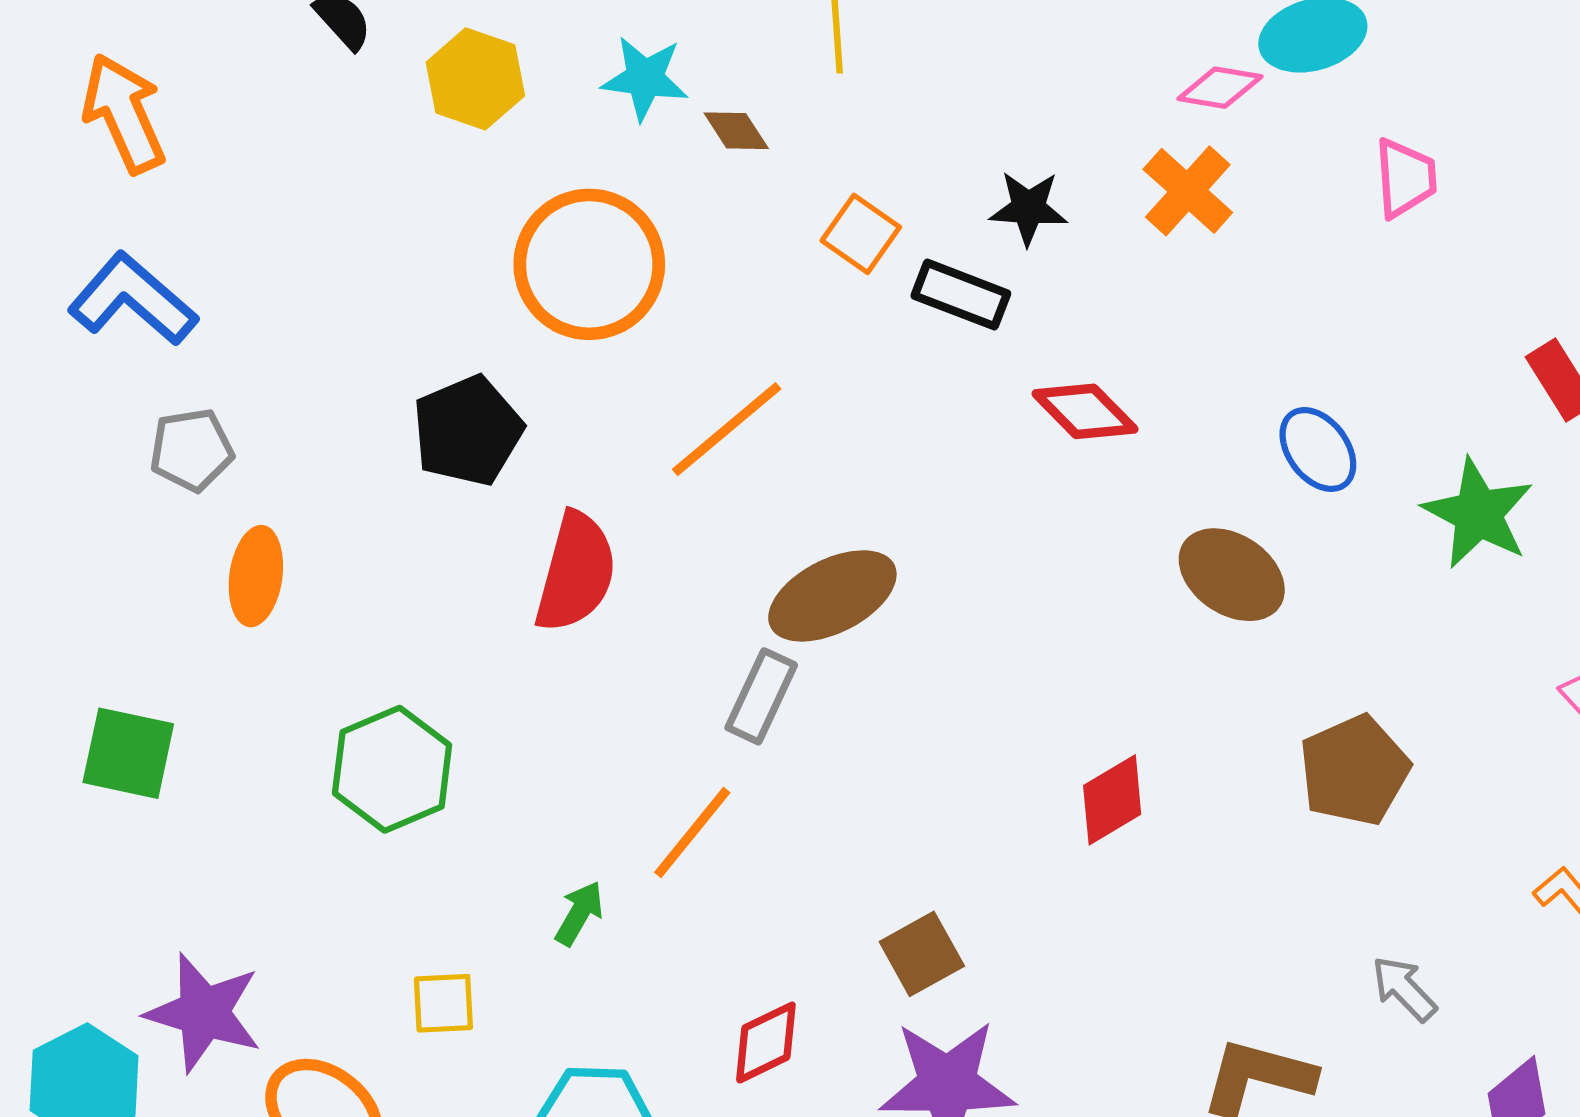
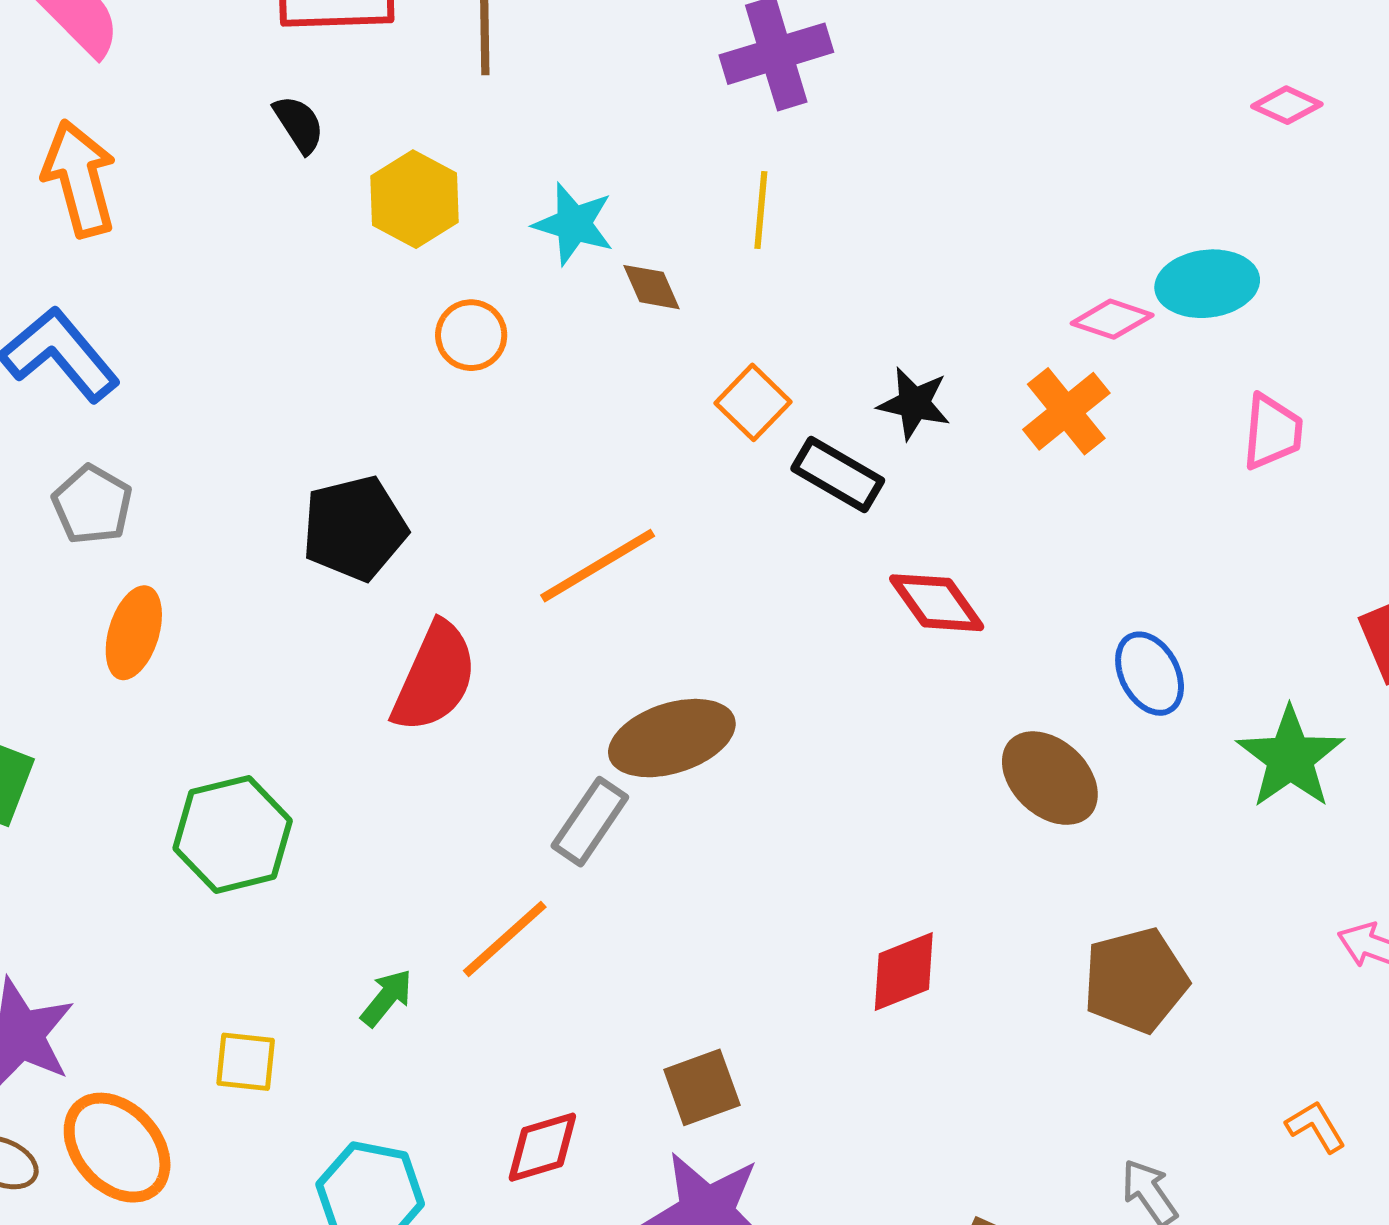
orange circle: (589, 264) -> (471, 335), moved, size x0.5
gray pentagon: (191, 450) -> (92, 505), turned 30

